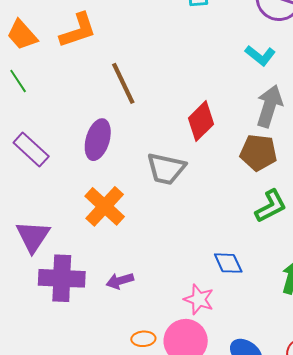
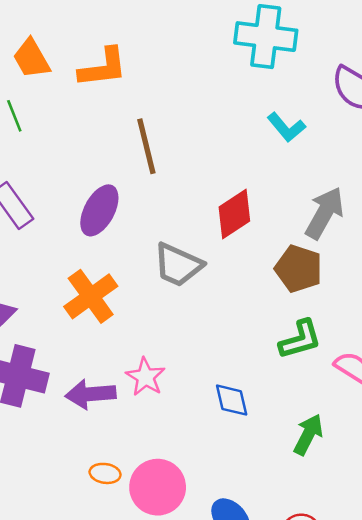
cyan L-shape: (260, 55) -> (286, 127), moved
purple arrow: (120, 281) -> (90, 394), size x1.4
pink star: (199, 299) -> (145, 377), moved

